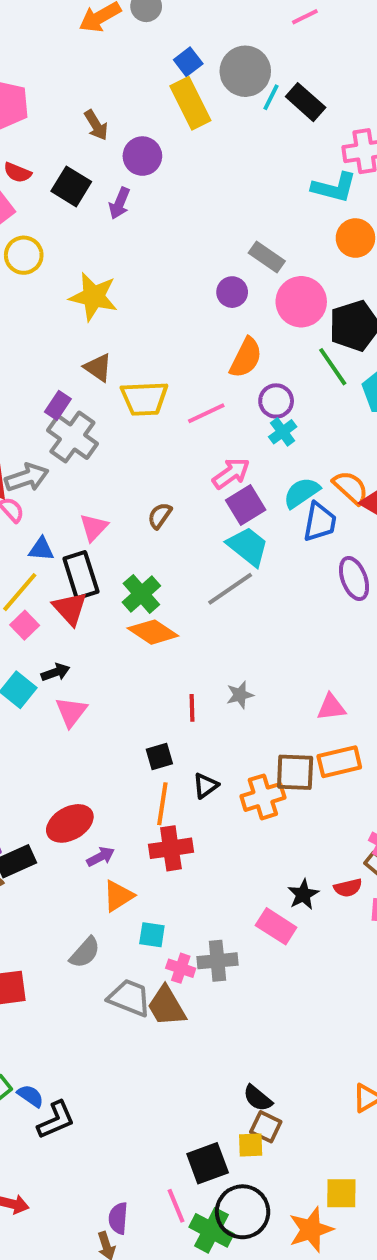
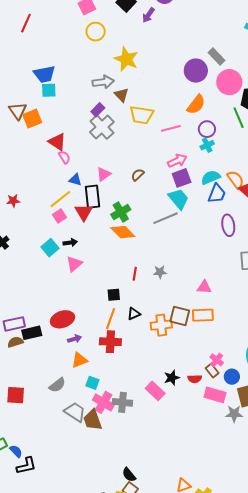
purple circle: (232, 292) -> (196, 71), size x1.5
gray arrow: (27, 478) -> (103, 82), moved
pink cross: (181, 968) -> (103, 402), size x1.5

